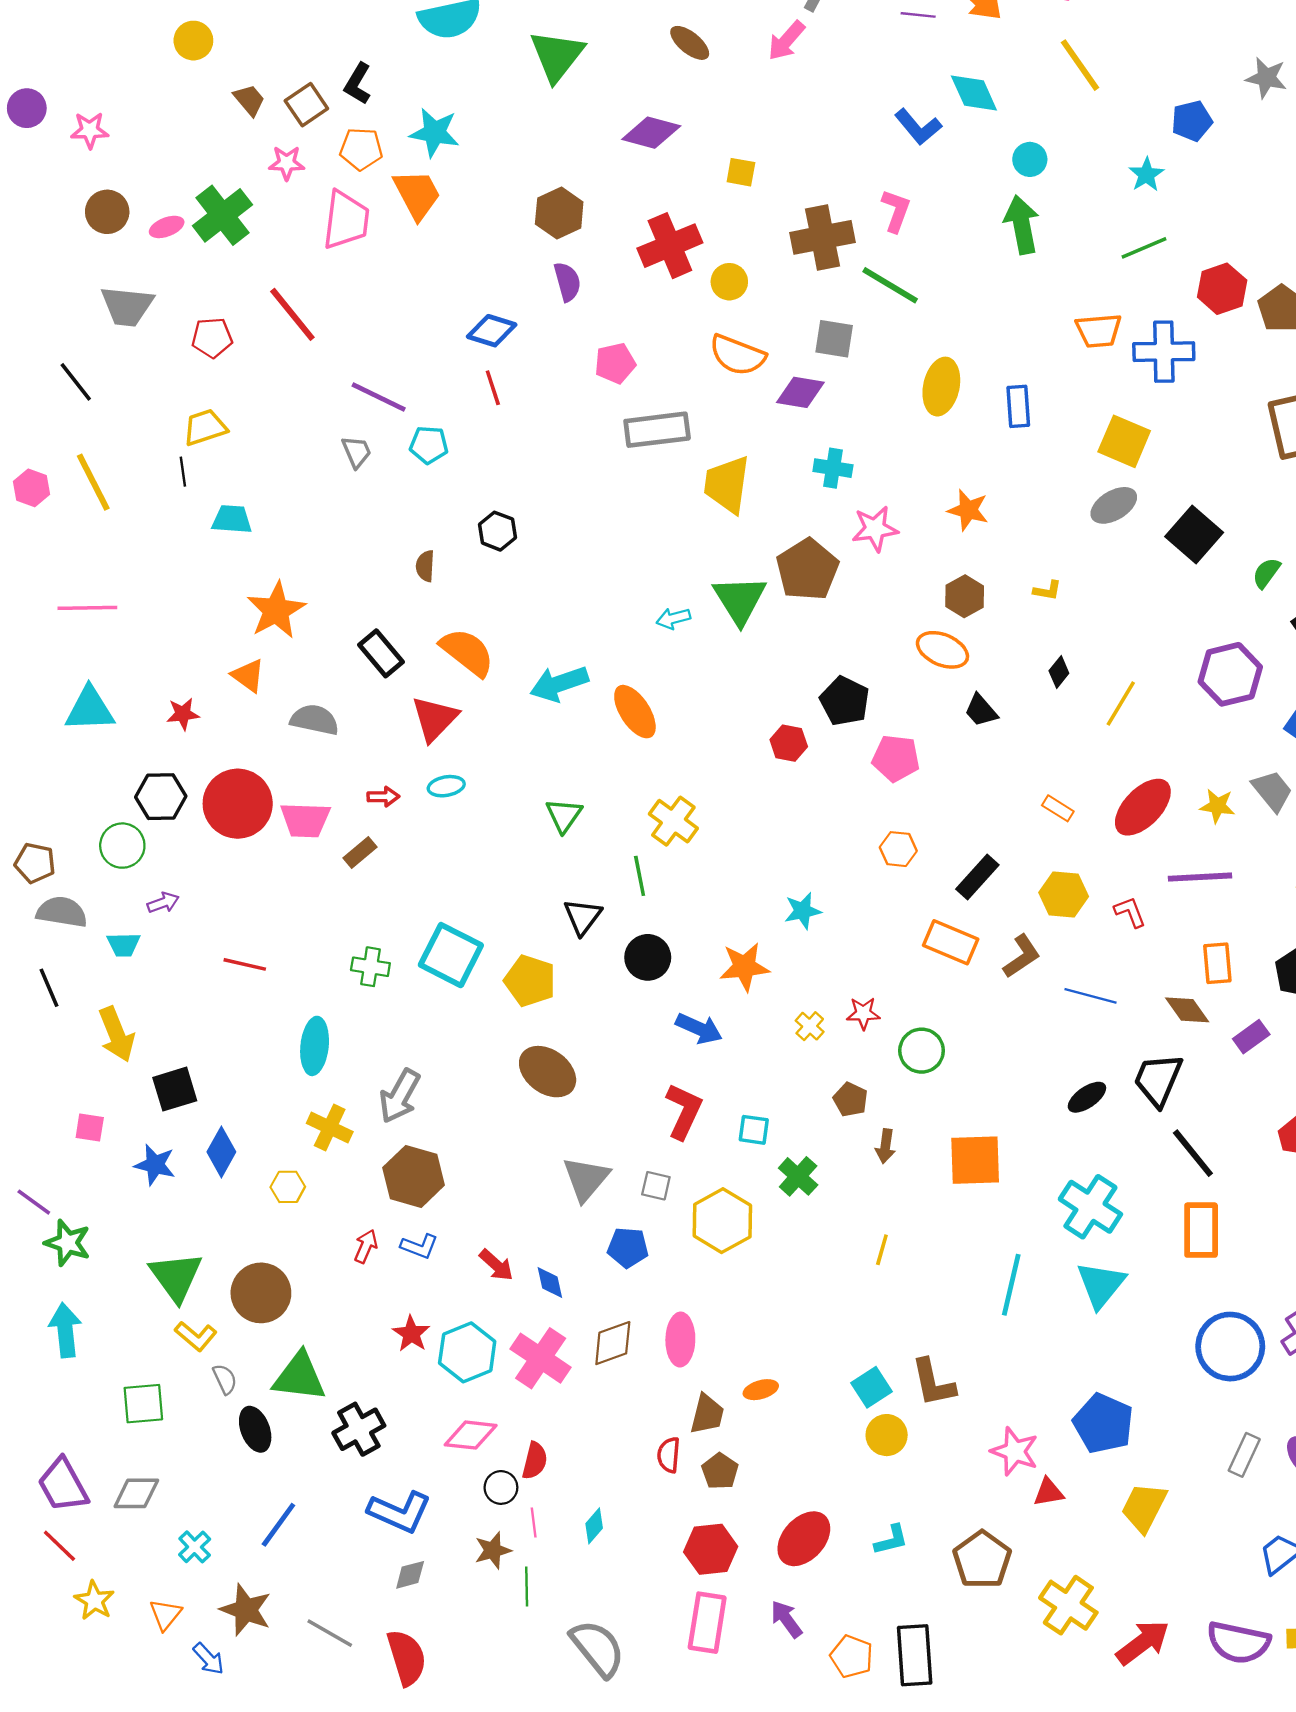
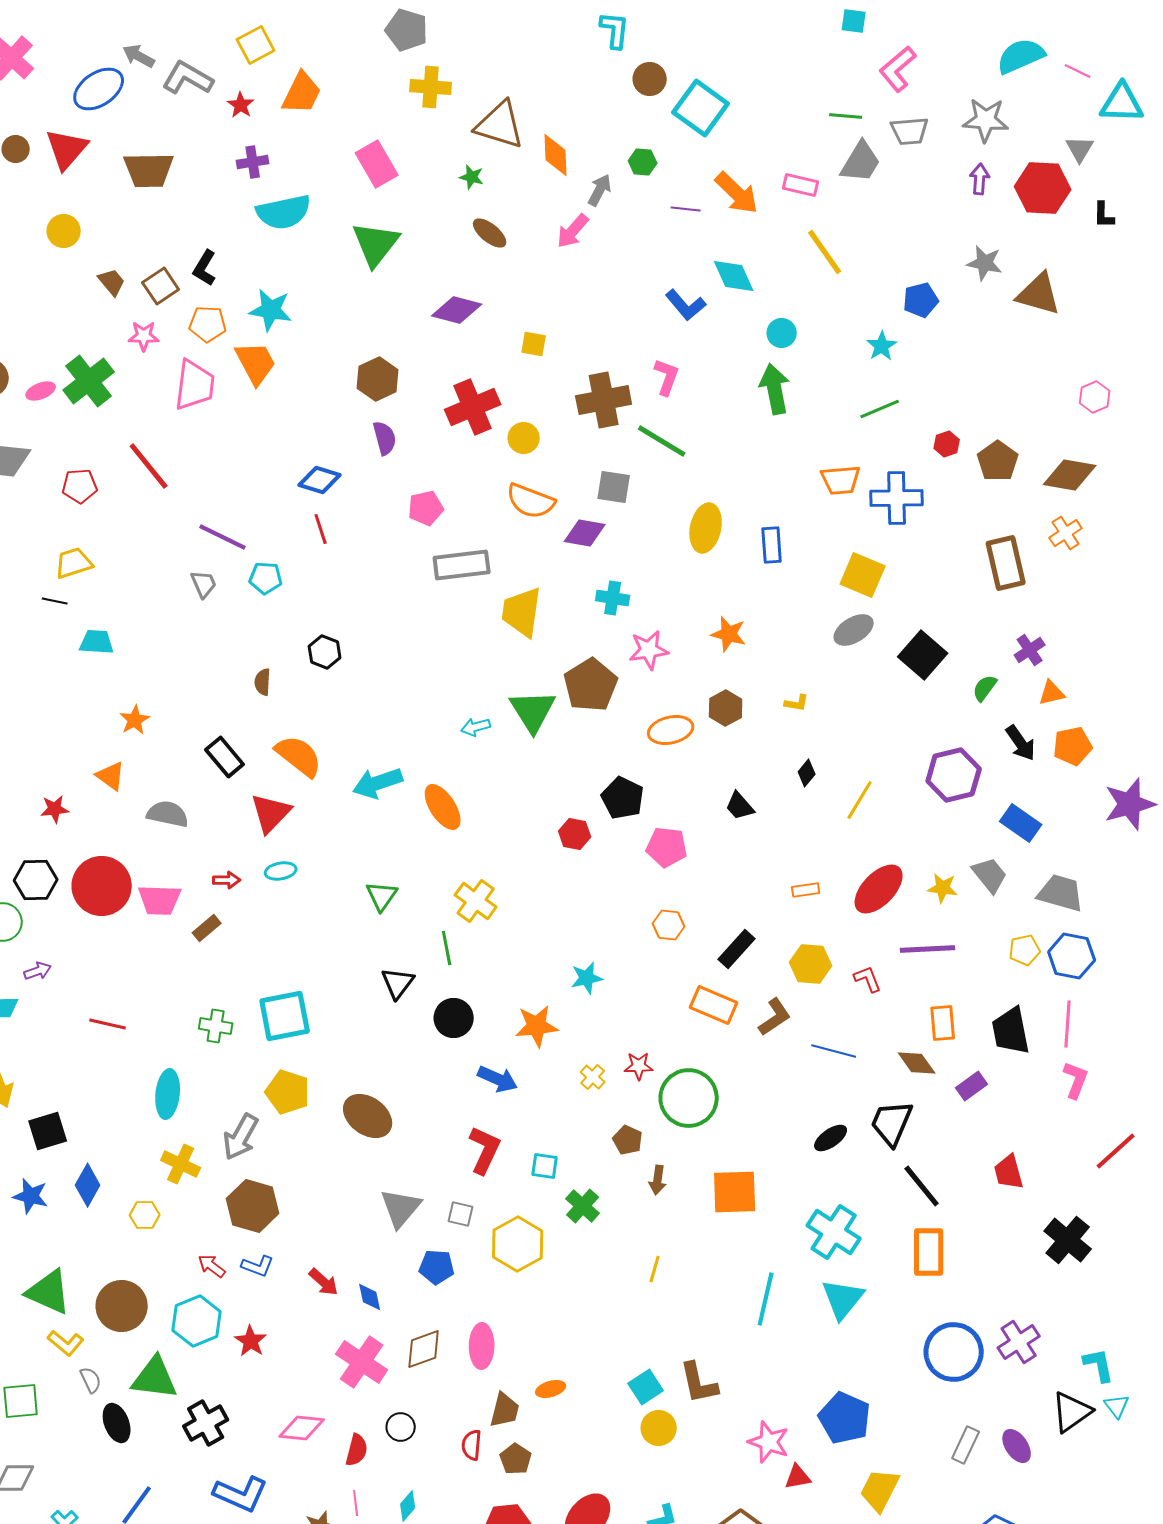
red hexagon: (1222, 289) -> (947, 444), size x0.6
black line: (183, 472) -> (55, 601), turned -70
orange star: (276, 610) -> (135, 720), size x0.6
orange ellipse: (942, 650) -> (671, 730), moved, turned -36
orange rectangle: (1058, 808) -> (806, 890), turned -40
cyan square: (451, 955) -> (285, 1016), turned -38
yellow pentagon: (530, 981) -> (288, 1092), moved
green circle: (922, 1051) -> (689, 1098), size x1.5
red arrow: (366, 1246) -> (212, 1266), turned -76
green triangle: (176, 1277) -> (49, 1292), turned -30
cyan hexagon: (467, 1352) -> (197, 1321), moved
black circle: (501, 1487) -> (401, 1427), moved

